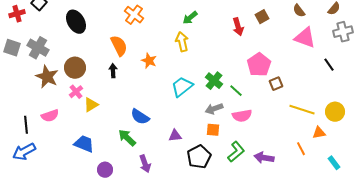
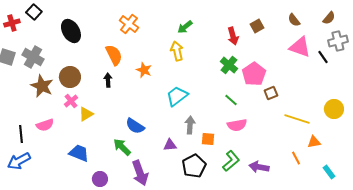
black line: (329, 65) -> (323, 57), moved
green cross: (214, 81) -> (229, 65), moved
gray arrow: (214, 109) -> (190, 125), moved, turned 114
yellow circle: (335, 112) -> (334, 109), moved
purple arrow: (145, 164) -> (140, 173), size x1.4

